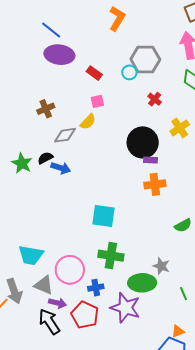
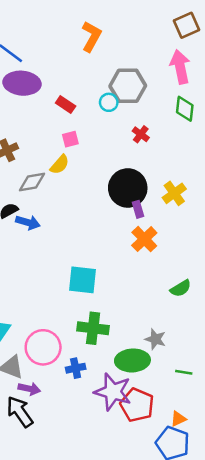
yellow cross: (180, 128) -> (174, 193), moved
purple rectangle: (150, 160) -> (138, 209), turned 72
orange cross: (155, 184) -> (144, 239), turned -35
green line: (183, 294) -> (184, 372), turned -56
red pentagon: (85, 315) -> (137, 405), moved

